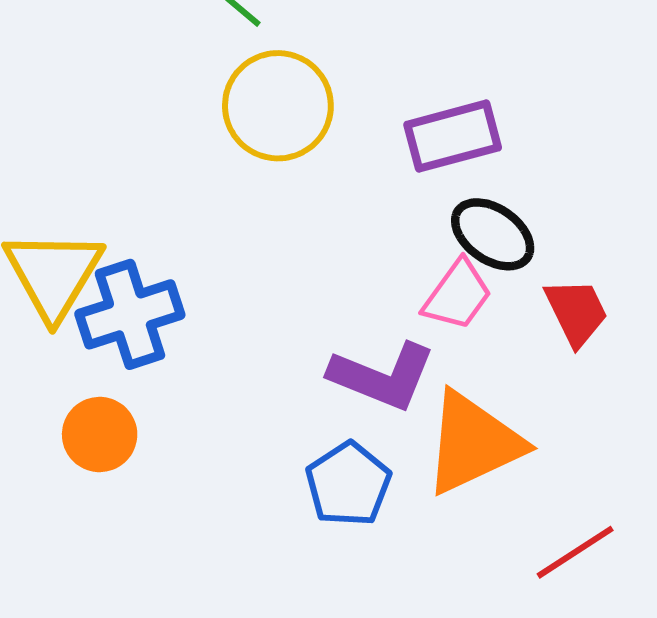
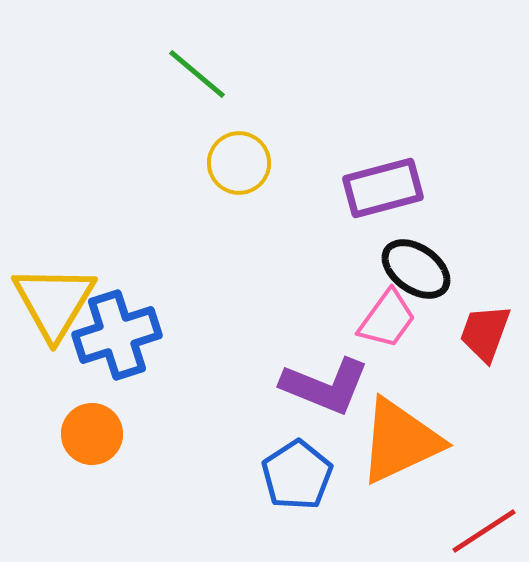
yellow circle: (278, 106) -> (239, 163), size x0.7
red trapezoid: (576, 312) -> (485, 333), turned -134

